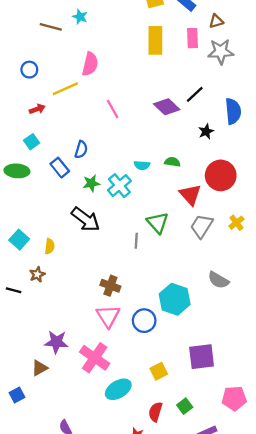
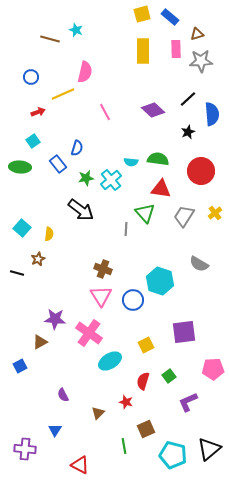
black line: (195, 94) -> (188, 99), moved
green semicircle: (172, 162) -> (158, 159), size x1.5
red triangle: (190, 195) -> (161, 189), moved, turned -40

